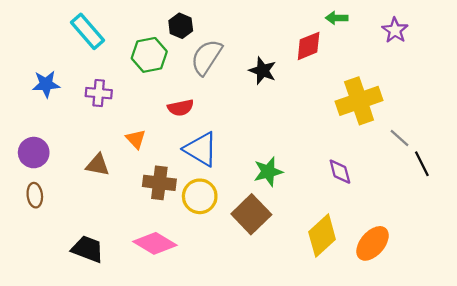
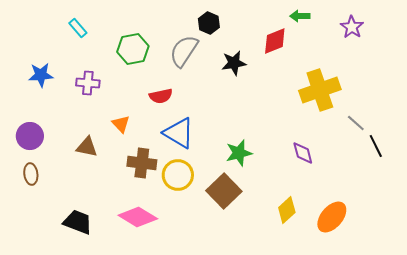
black hexagon: (181, 26) -> (209, 23), moved
cyan rectangle: (88, 31) -> (78, 28), size x0.6
black star: (263, 71) -> (234, 63), turned -30
yellow diamond: (322, 236) -> (287, 210), size x0.7

